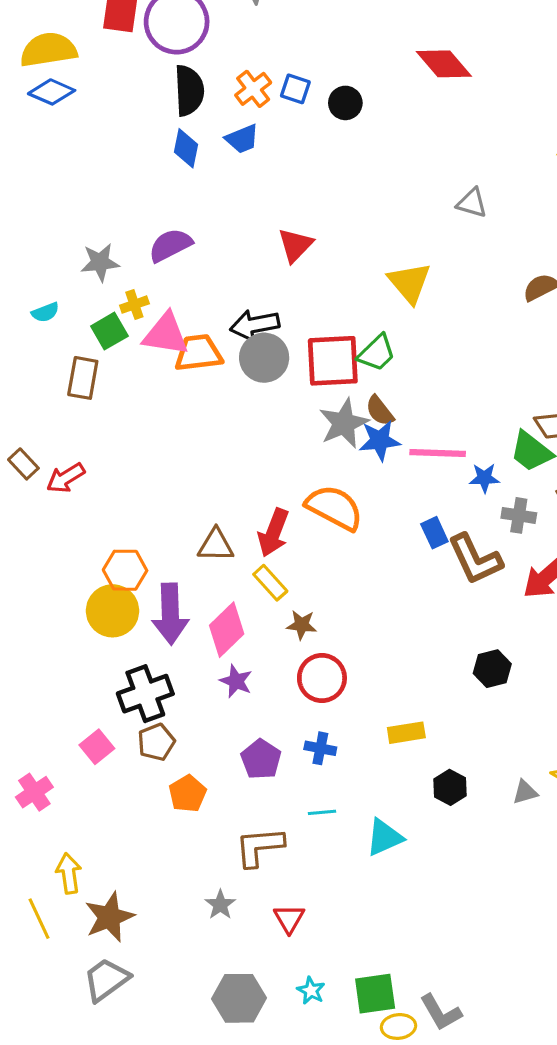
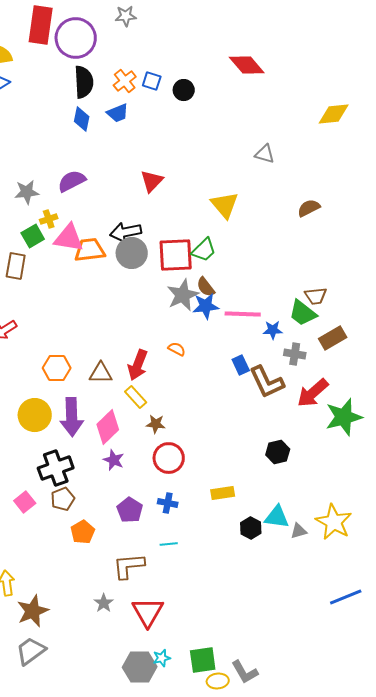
orange semicircle: (334, 508) -> (177, 349), size x0.5
orange hexagon: (125, 570) -> (57, 368), moved
cyan triangle: (384, 837) -> (277, 517), moved, turned 32
red triangle: (289, 919) -> (148, 612), size x1.6
cyan star: (311, 991) -> (162, 658), turned 30
gray hexagon: (239, 998) -> (140, 667), moved

